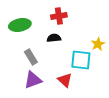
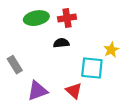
green ellipse: (20, 25) -> (36, 18), moved
gray rectangle: (31, 57) -> (15, 65), moved

